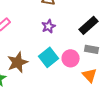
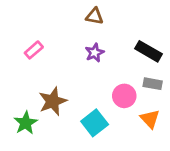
black rectangle: (89, 25) -> (149, 51), turned 72
cyan square: (49, 57) -> (95, 123), moved

